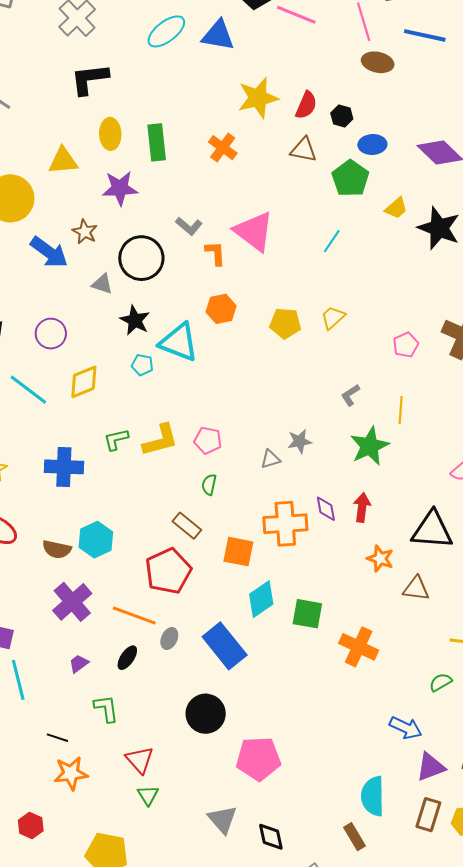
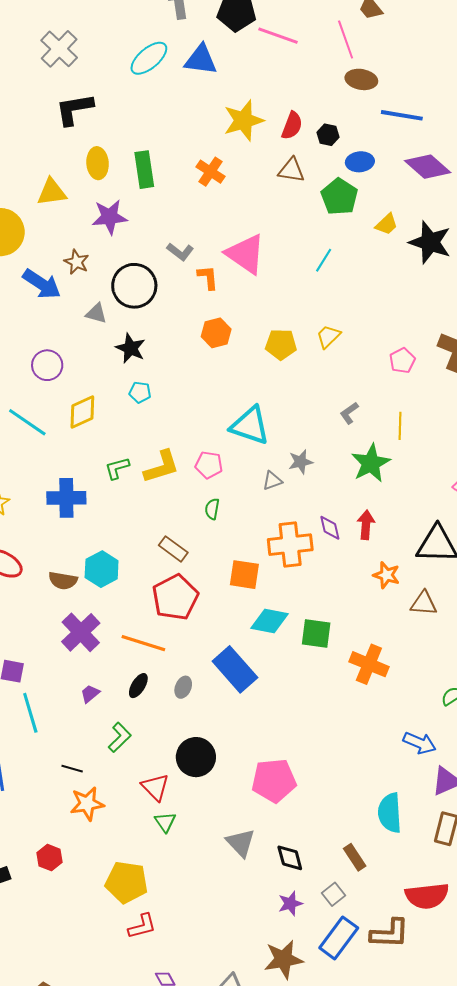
blue line: (425, 35) -> (402, 115), moved
cyan triangle: (179, 342) -> (250, 426), moved
brown rectangle: (187, 526) -> (173, 549), moved
cyan diamond: (261, 599) -> (269, 621), turned 48
gray ellipse: (169, 638) -> (183, 687), moved
green L-shape: (106, 709) -> (120, 737), turned 56
black circle: (206, 714) -> (196, 757), moved
brown rectangle: (354, 837) -> (355, 857), moved

